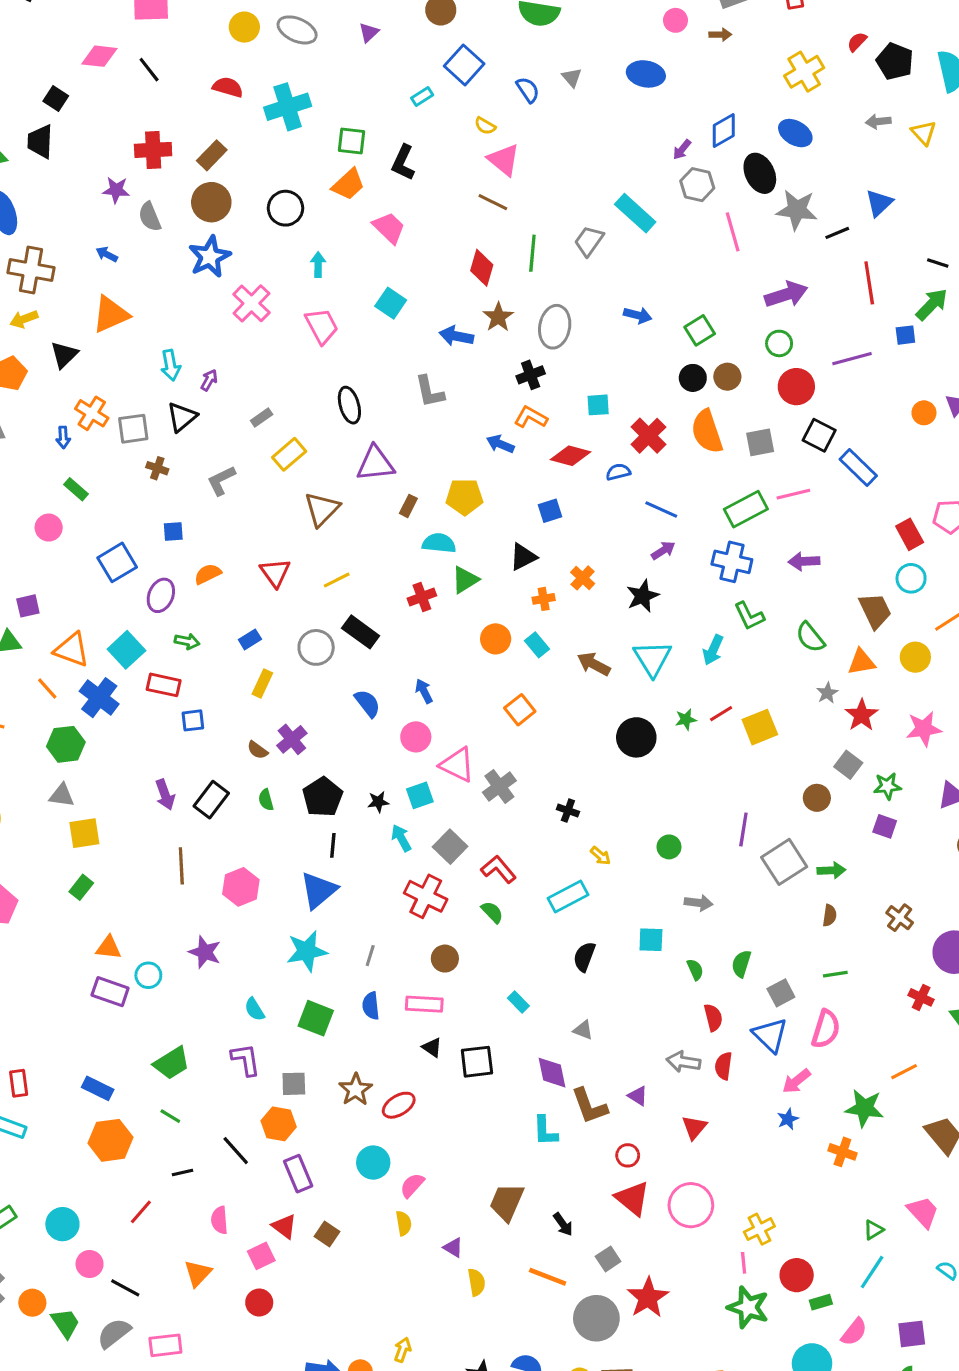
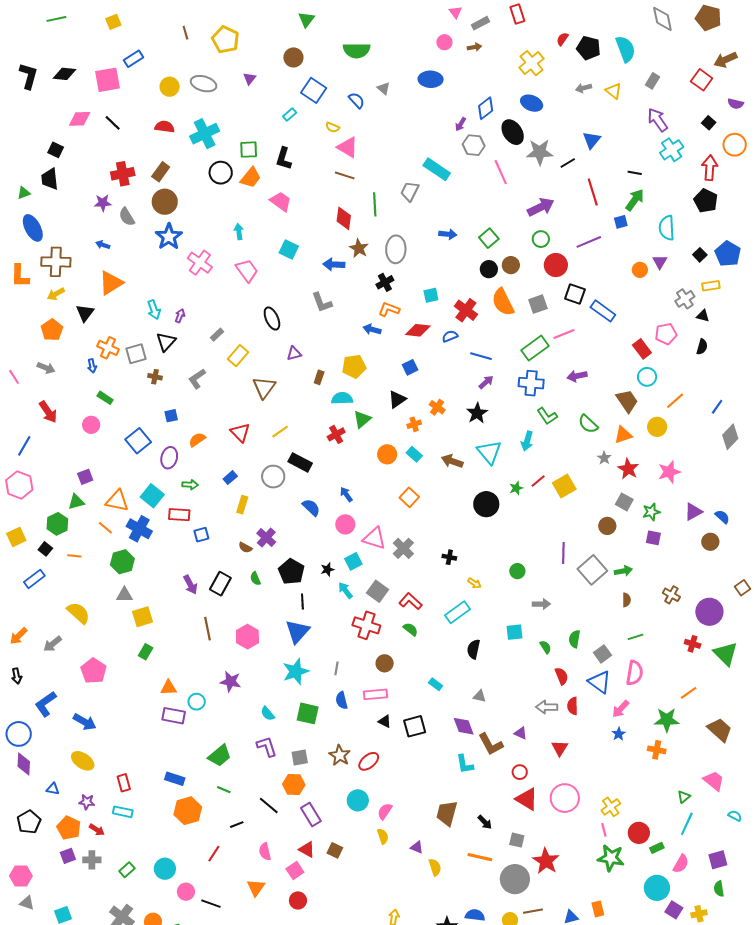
black circle: (285, 208) -> (221, 173), moved
purple triangle: (375, 464) -> (294, 353), size x0.6
gray square: (608, 1259) -> (517, 840), turned -35

